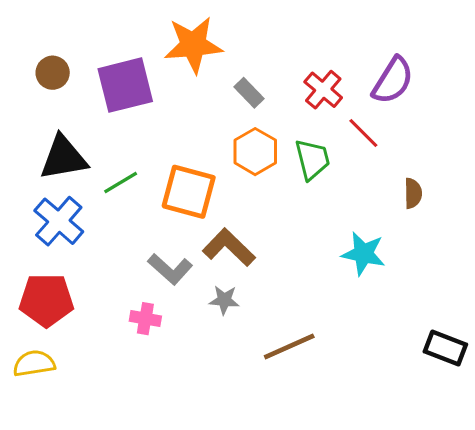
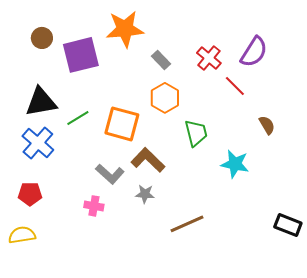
brown circle: (53, 73) -> (42, 38), moved
green trapezoid: (312, 159) -> (196, 133), moved
brown semicircle: (413, 193) -> (267, 125), turned -30
red pentagon: (46, 300) -> (30, 194), size x0.7

